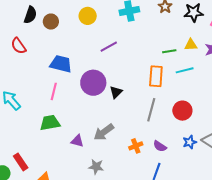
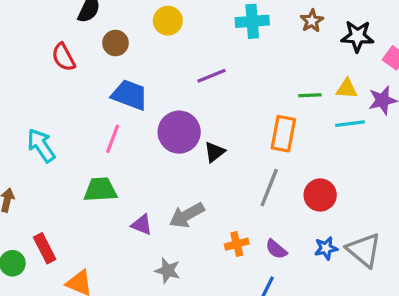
yellow circle: (88, 16) -> (168, 21), moved
brown circle: (51, 22) -> (115, 43), moved
cyan line: (185, 70) -> (350, 124), moved

